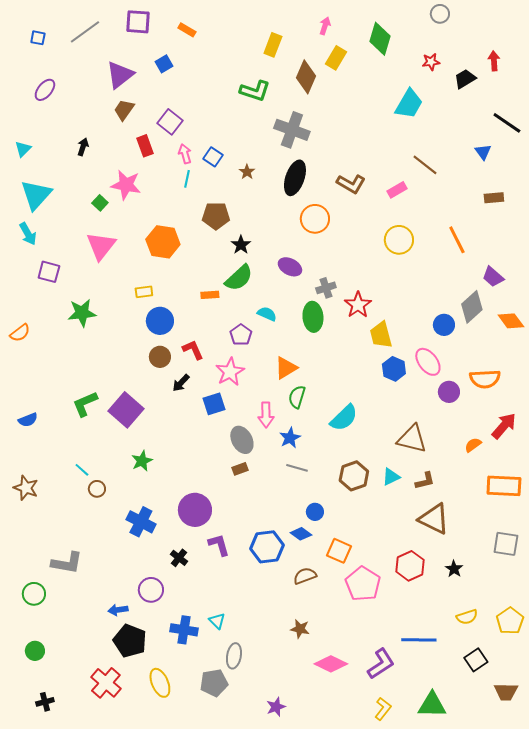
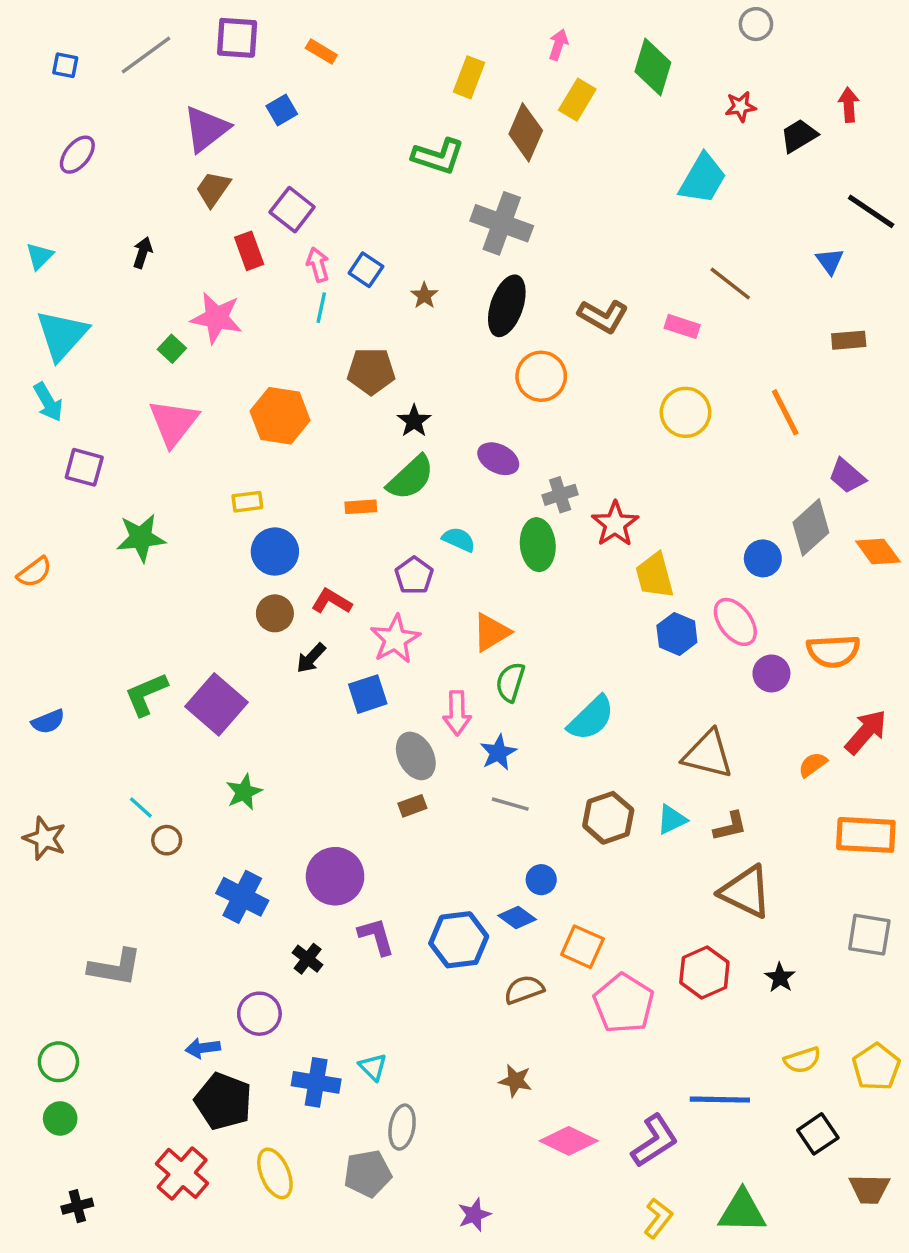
pink rectangle: (397, 190) -> (682, 326), turned 48
red L-shape: (193, 350) -> (332, 601), turned -35
green circle: (34, 594) -> (58, 1062), moved

